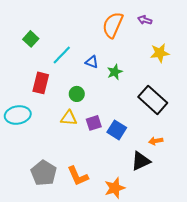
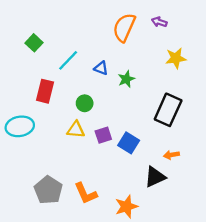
black rectangle: (153, 100) -> (168, 110), turned 72

